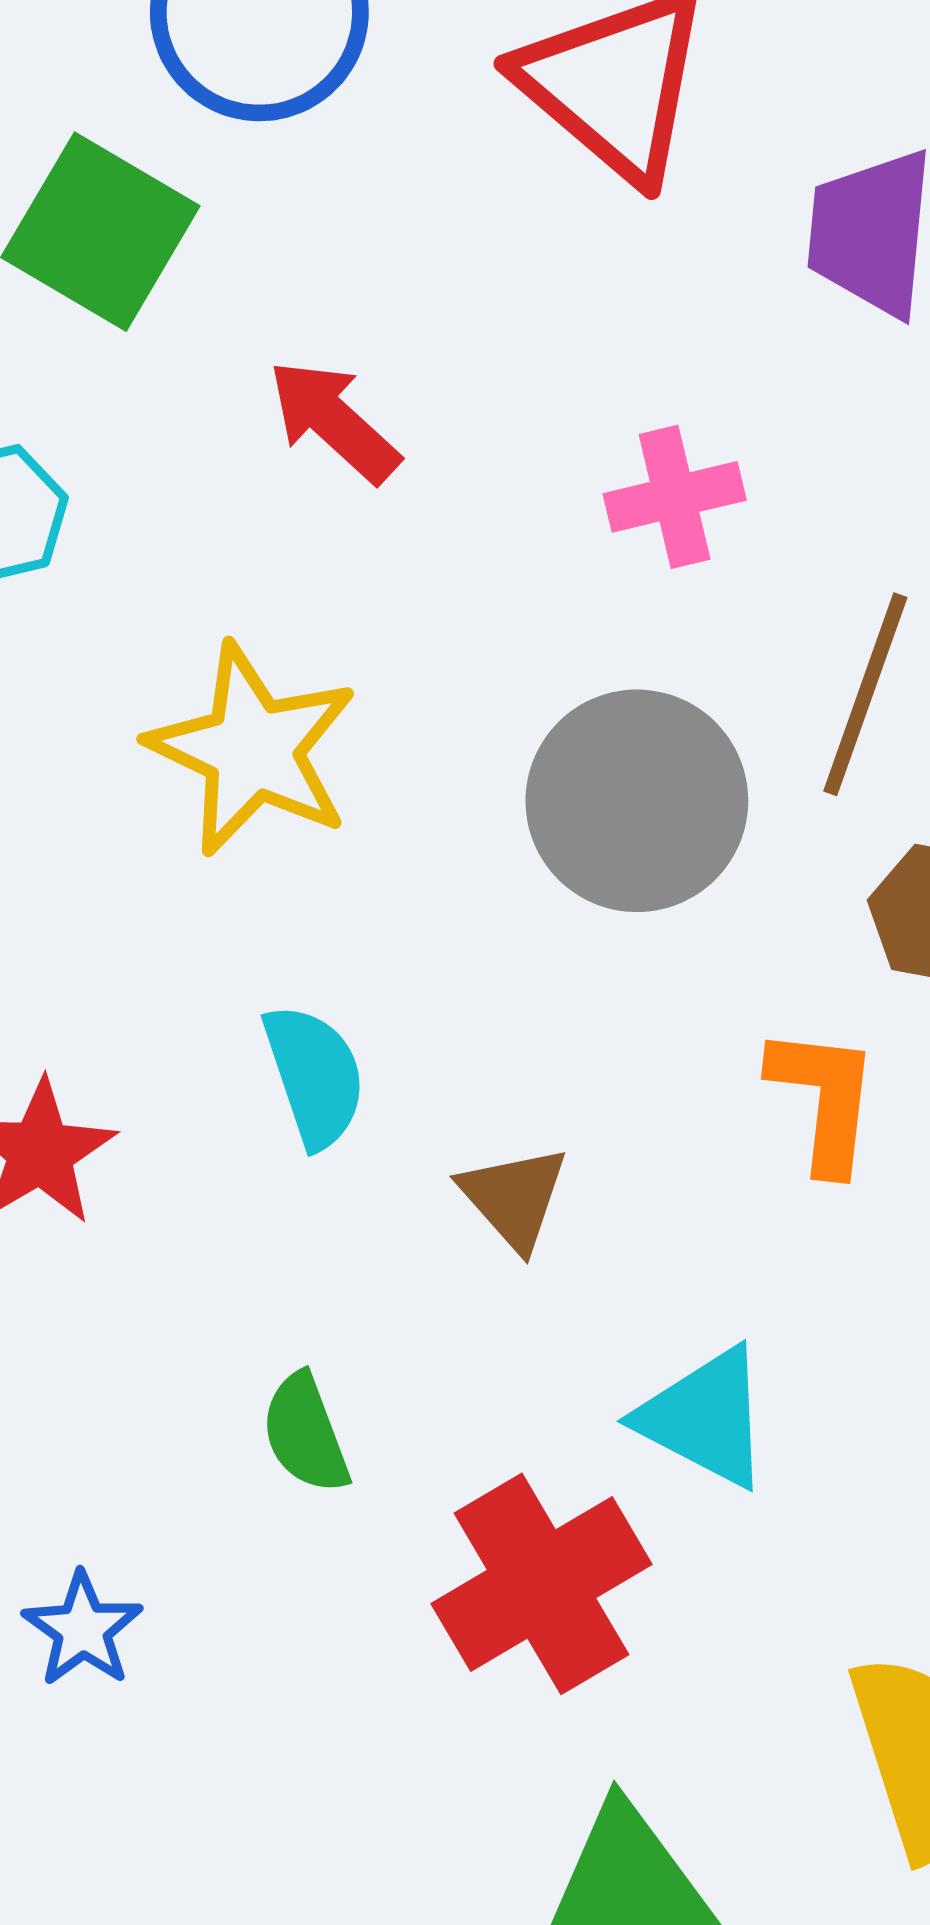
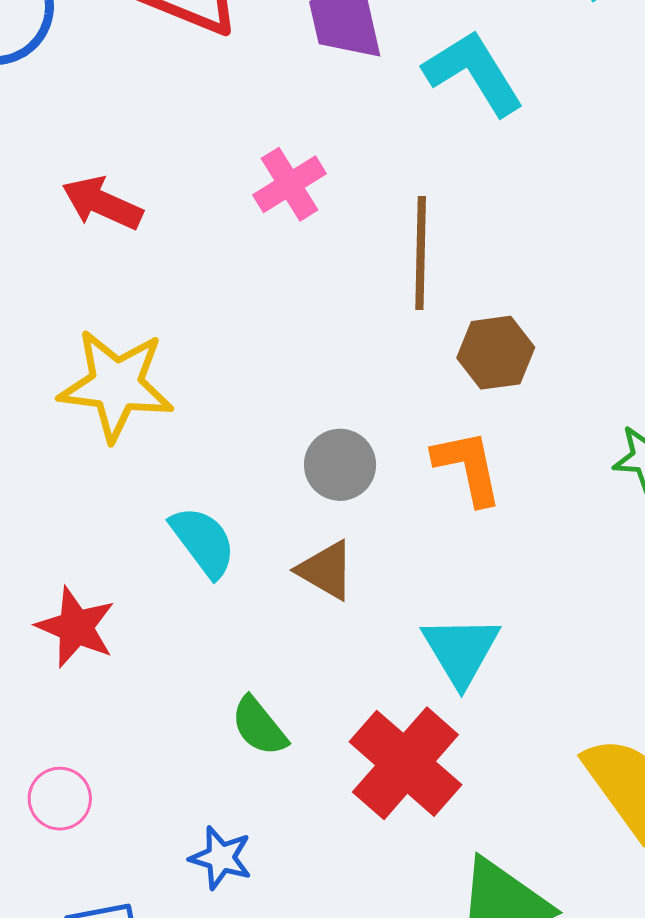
gray circle: (637, 801) -> (340, 465), moved, size x0.6
cyan triangle: (705, 1418) -> (461, 650), turned 50
blue star: (83, 1629) -> (221, 858), moved

